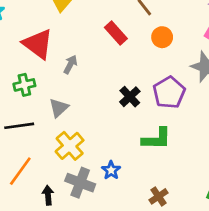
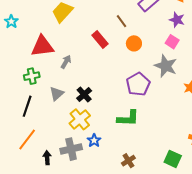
red triangle: (38, 44) -> (42, 46), turned -45
black cross: (130, 97) -> (84, 94), moved
black line: (19, 126) -> (27, 106), turned -65
yellow cross: (70, 146) -> (80, 119), moved
gray cross: (80, 183) -> (71, 149), turned -35

